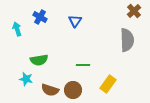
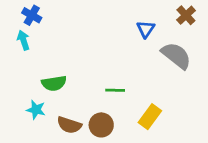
blue cross: (40, 17) -> (32, 15), moved
blue triangle: (75, 21) -> (146, 29), moved
gray semicircle: (127, 40) -> (176, 56), turned -50

